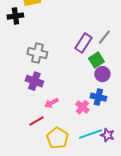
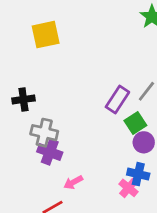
black cross: (15, 16) -> (23, 99), moved
gray cross: (37, 53) -> (44, 133), moved
pink cross: (82, 107) -> (129, 188), moved

